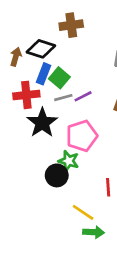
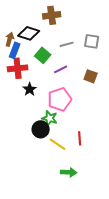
blue rectangle: (44, 74) -> (15, 50), moved
gray line: (63, 98) -> (67, 44), moved
black star: (42, 123) -> (30, 89), size x0.6
yellow line: (83, 212) -> (58, 144), moved

